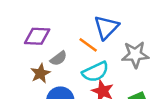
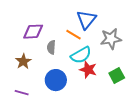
gray semicircle: (59, 58) -> (51, 47), turned 136
brown star: (40, 73) -> (23, 61), moved

